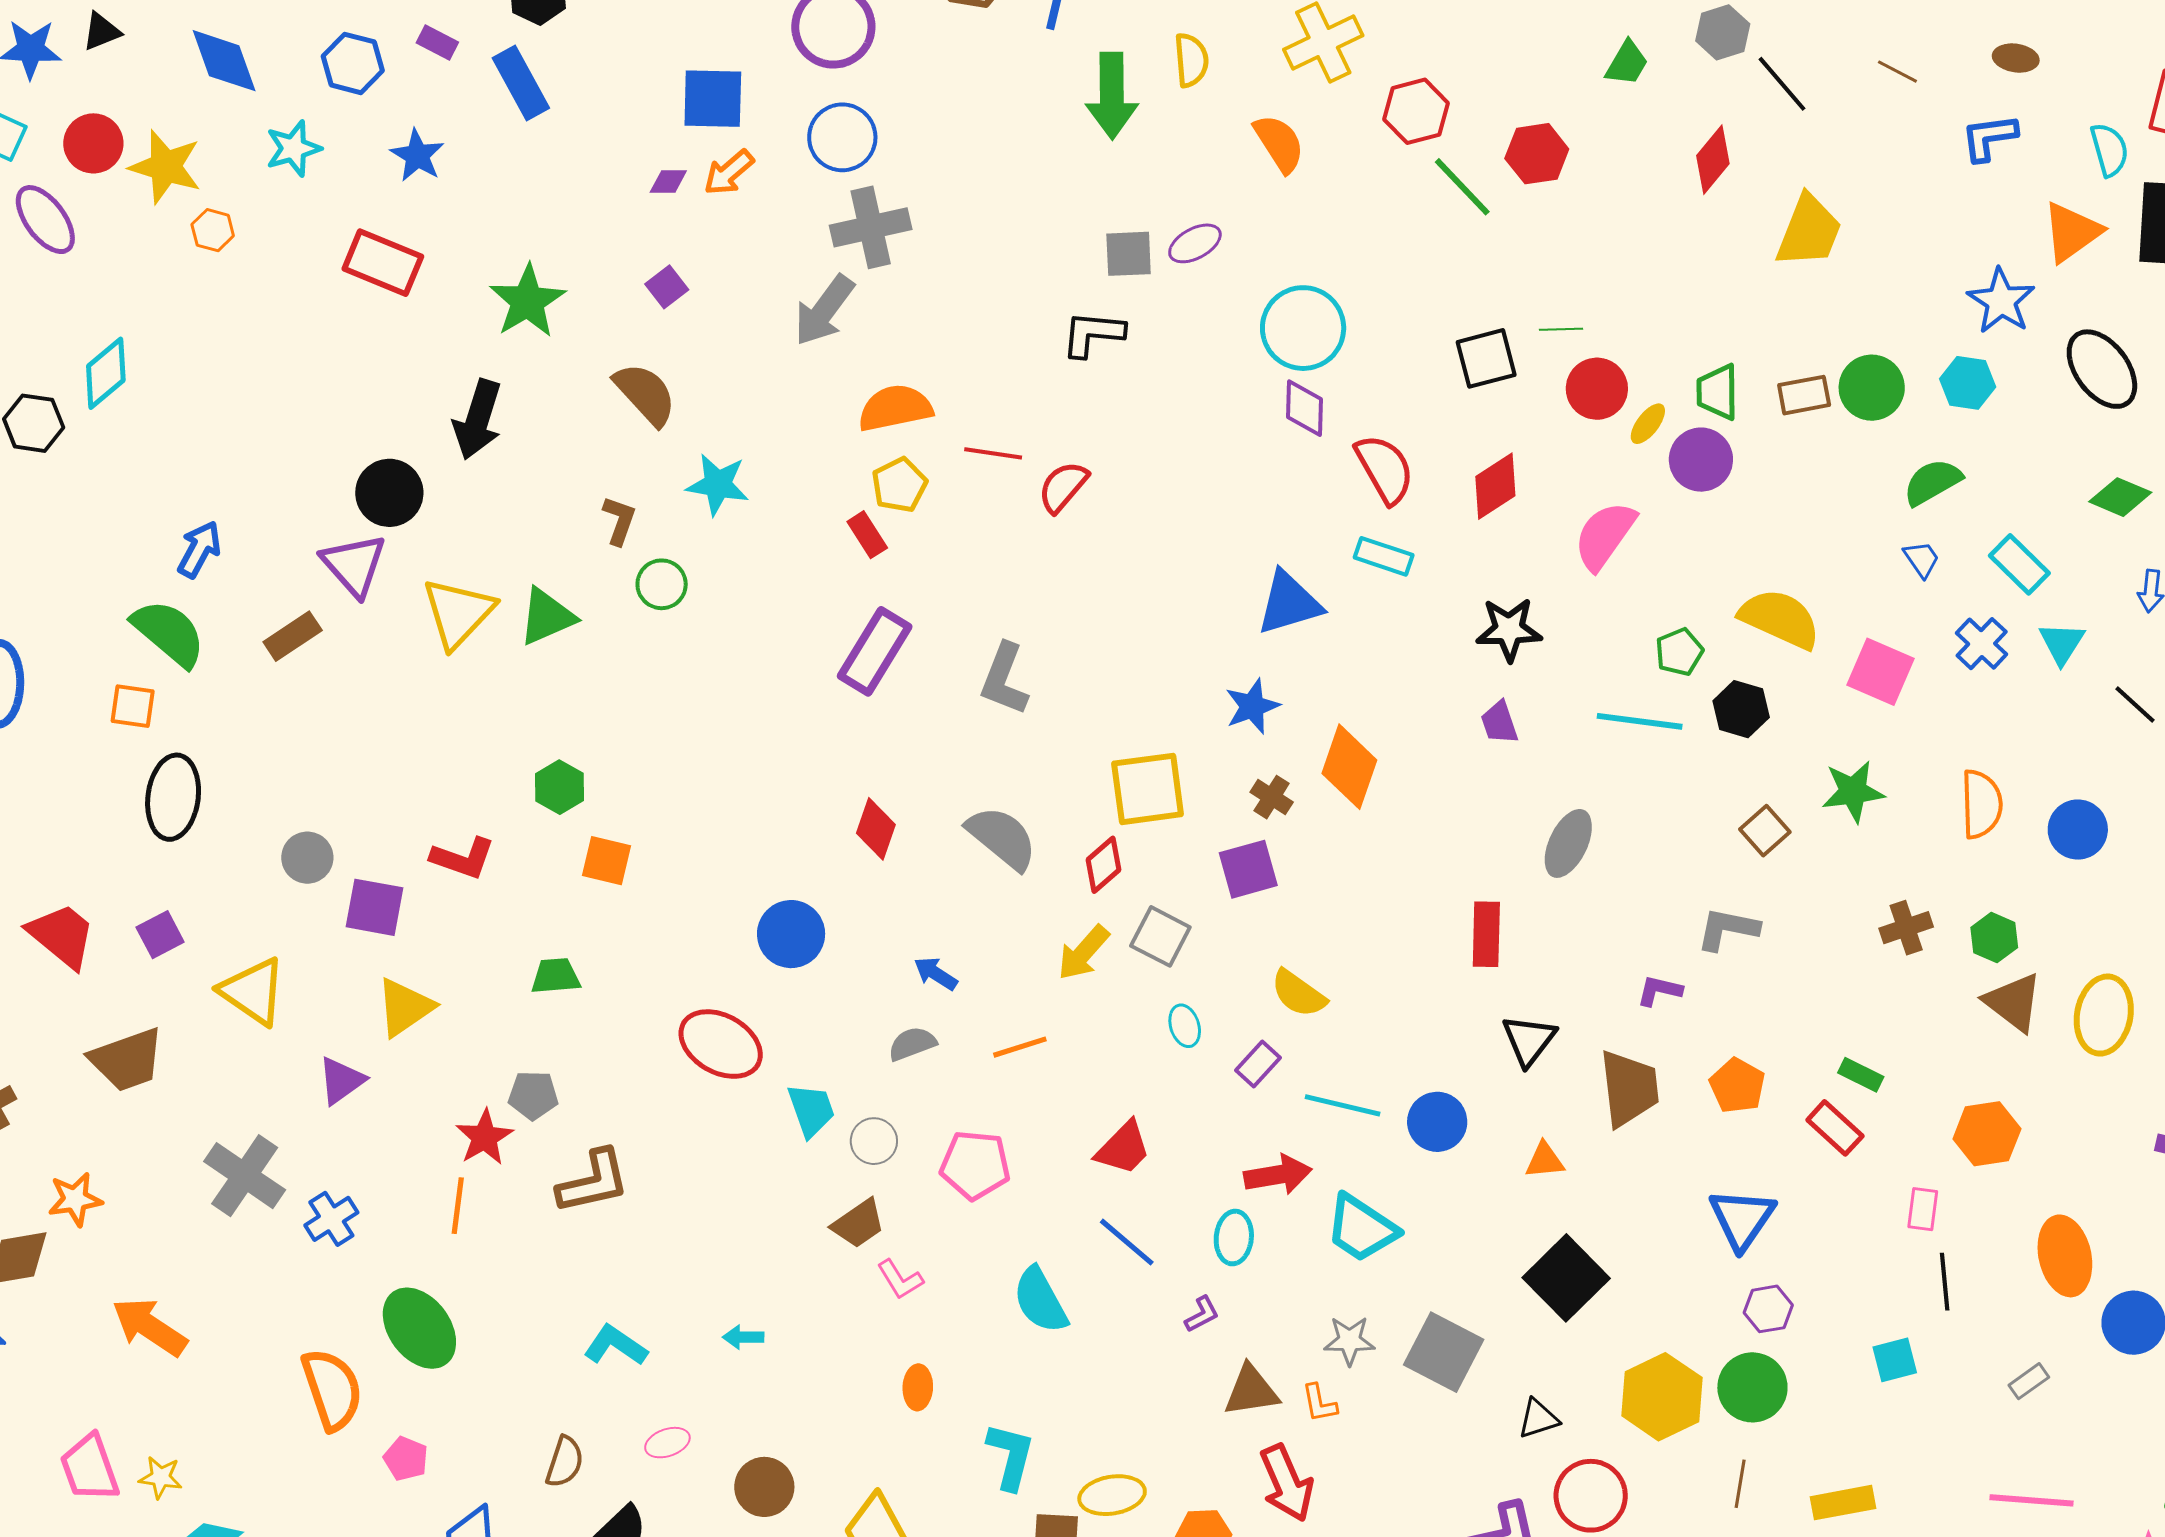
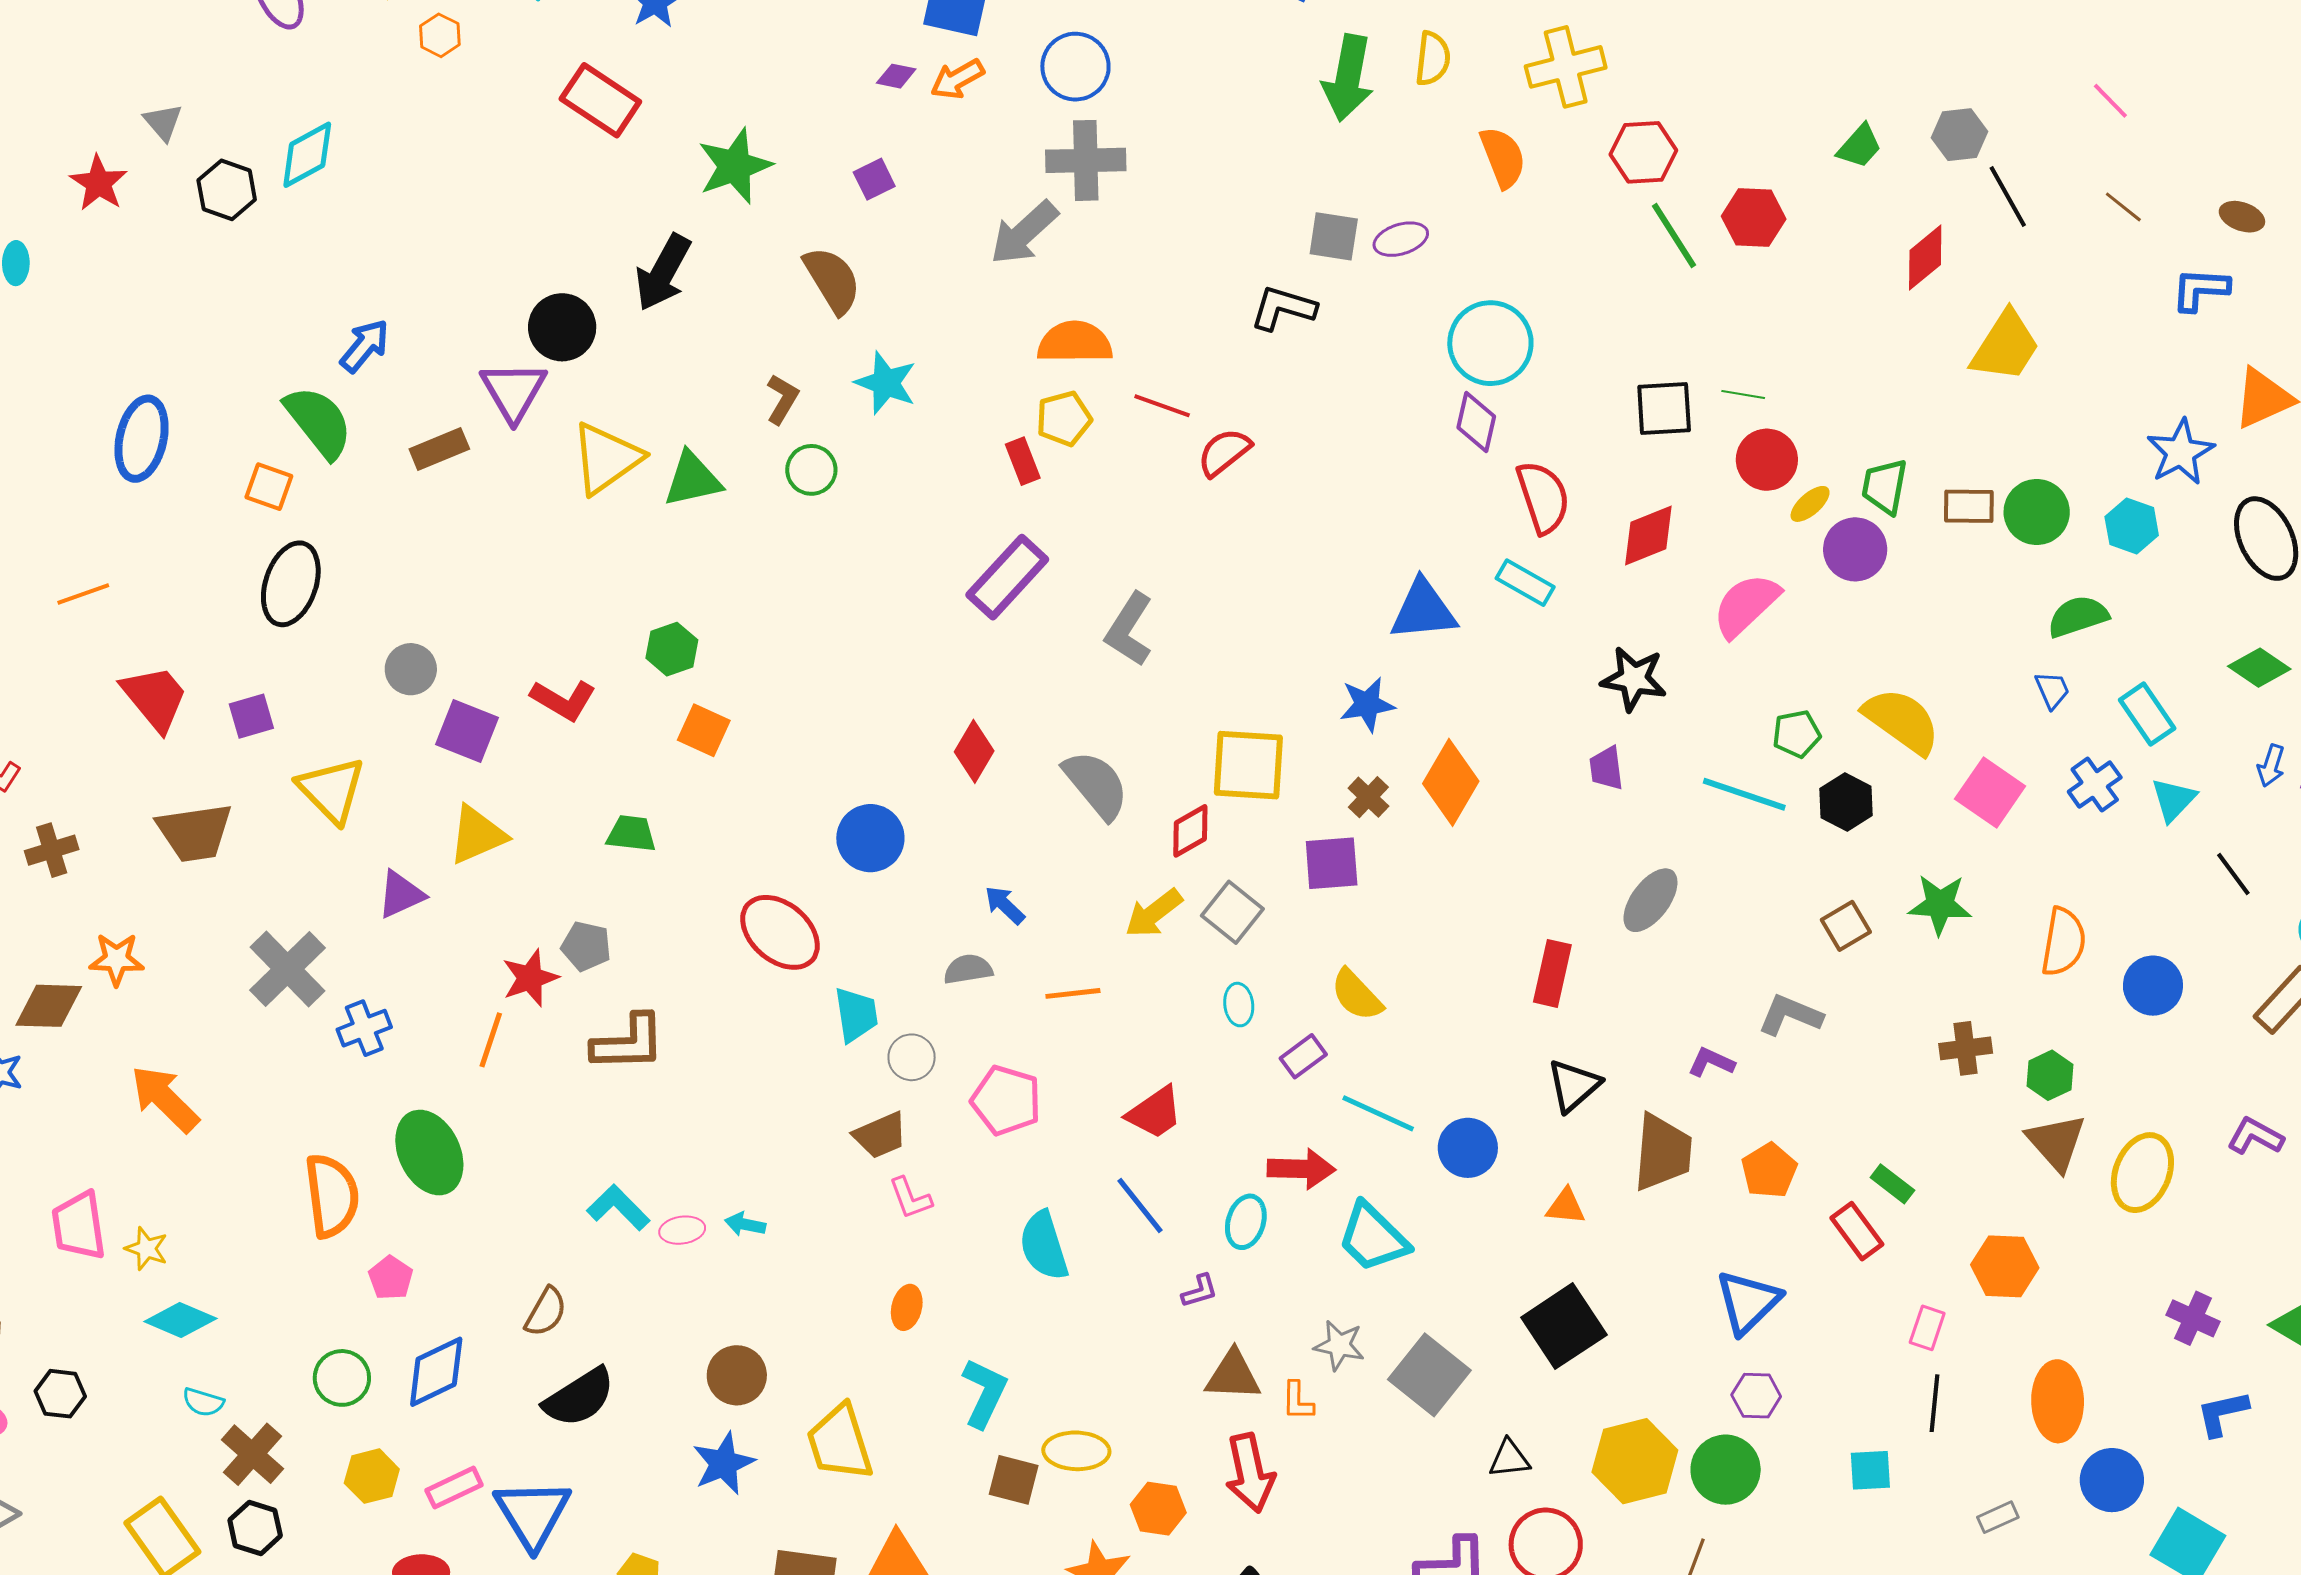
pink ellipse: (667, 1443) -> (682, 1230), moved

